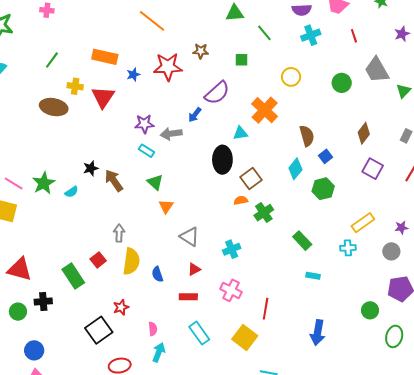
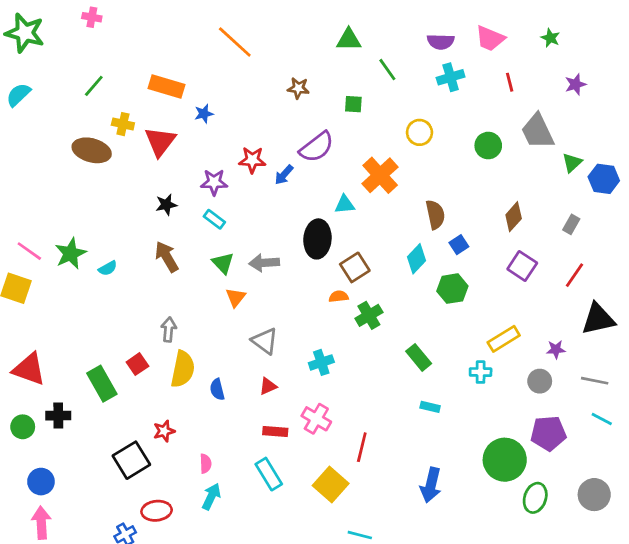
red star: (168, 67) -> (252, 160), moved, size x0.7
gray arrow: (171, 134) -> (264, 263), moved
black star: (91, 168) -> (166, 205), moved
red rectangle: (188, 297) -> (275, 431), moved
green circle: (370, 310) -> (505, 460), size x1.8

